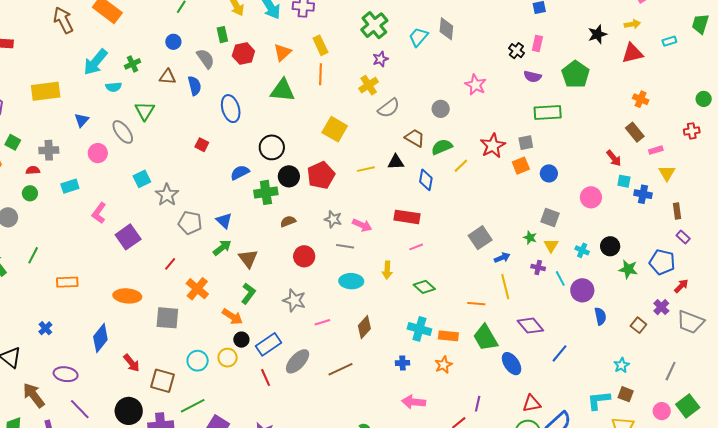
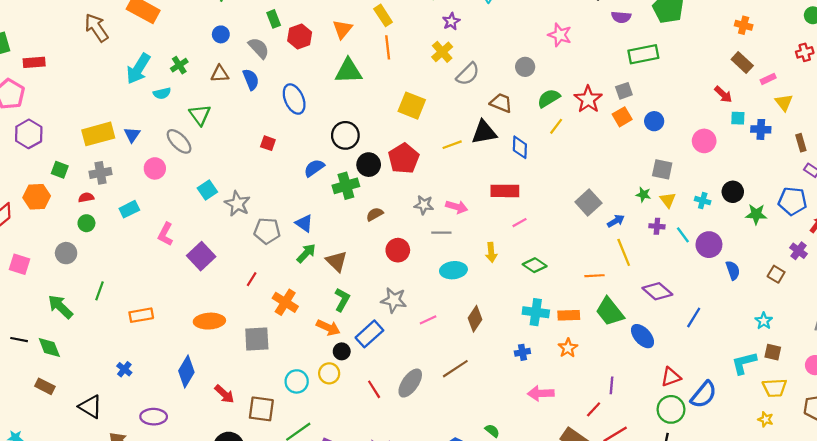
yellow rectangle: (46, 91) -> (98, 134), moved
green semicircle: (442, 147) -> (549, 98), moved
black triangle: (396, 162) -> (484, 132), size x1.4
blue rectangle: (268, 344) -> (369, 334), moved
gray ellipse: (298, 361) -> (410, 383), moved

